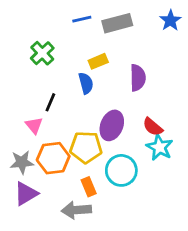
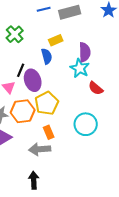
purple ellipse: (112, 125) -> (33, 80), moved, turned -40
yellow pentagon: (86, 147) -> (47, 103), turned -30
cyan star: (160, 147) -> (80, 68), moved
cyan circle: (121, 170) -> (86, 124), moved

